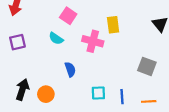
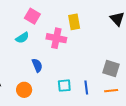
cyan semicircle: (56, 38) -> (22, 38), turned -64
gray square: (147, 66) -> (111, 69), moved
orange circle: (46, 94) -> (24, 90), moved

